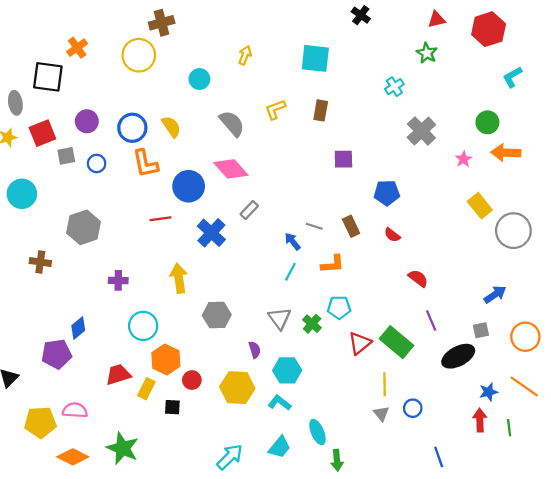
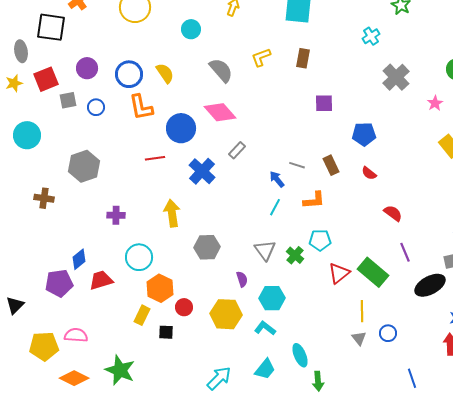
red trapezoid: (118, 375) -> (101, 280), moved

